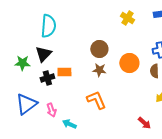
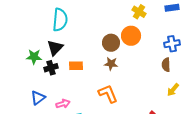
orange circle: (129, 63) -> (131, 36), moved
black cross: (47, 78) -> (51, 68), moved
blue triangle: (26, 104) -> (38, 98), size x0.7
pink arrow: (51, 110) -> (63, 104), turned -88

